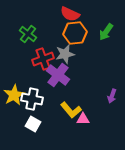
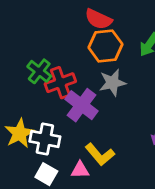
green cross: (28, 34) -> (39, 71), moved
gray star: (65, 54) -> (113, 83), moved
pink triangle: (83, 119) -> (80, 170), moved

